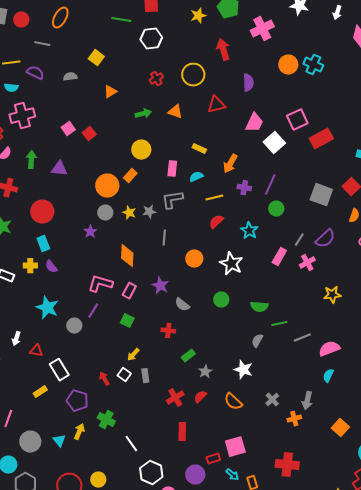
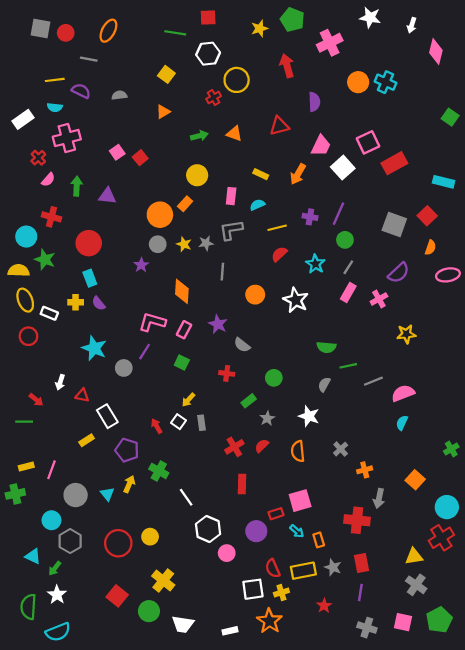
yellow square: (96, 58) -> (166, 74), moved
yellow circle: (193, 75) -> (237, 80), moved
orange arrow: (230, 164) -> (298, 174), moved
gray line: (299, 240) -> (348, 267), moved
green circle: (221, 300) -> (274, 378), moved
gray arrow: (307, 401) -> (379, 498), moved
orange semicircle: (233, 402) -> (298, 451), turned 42

